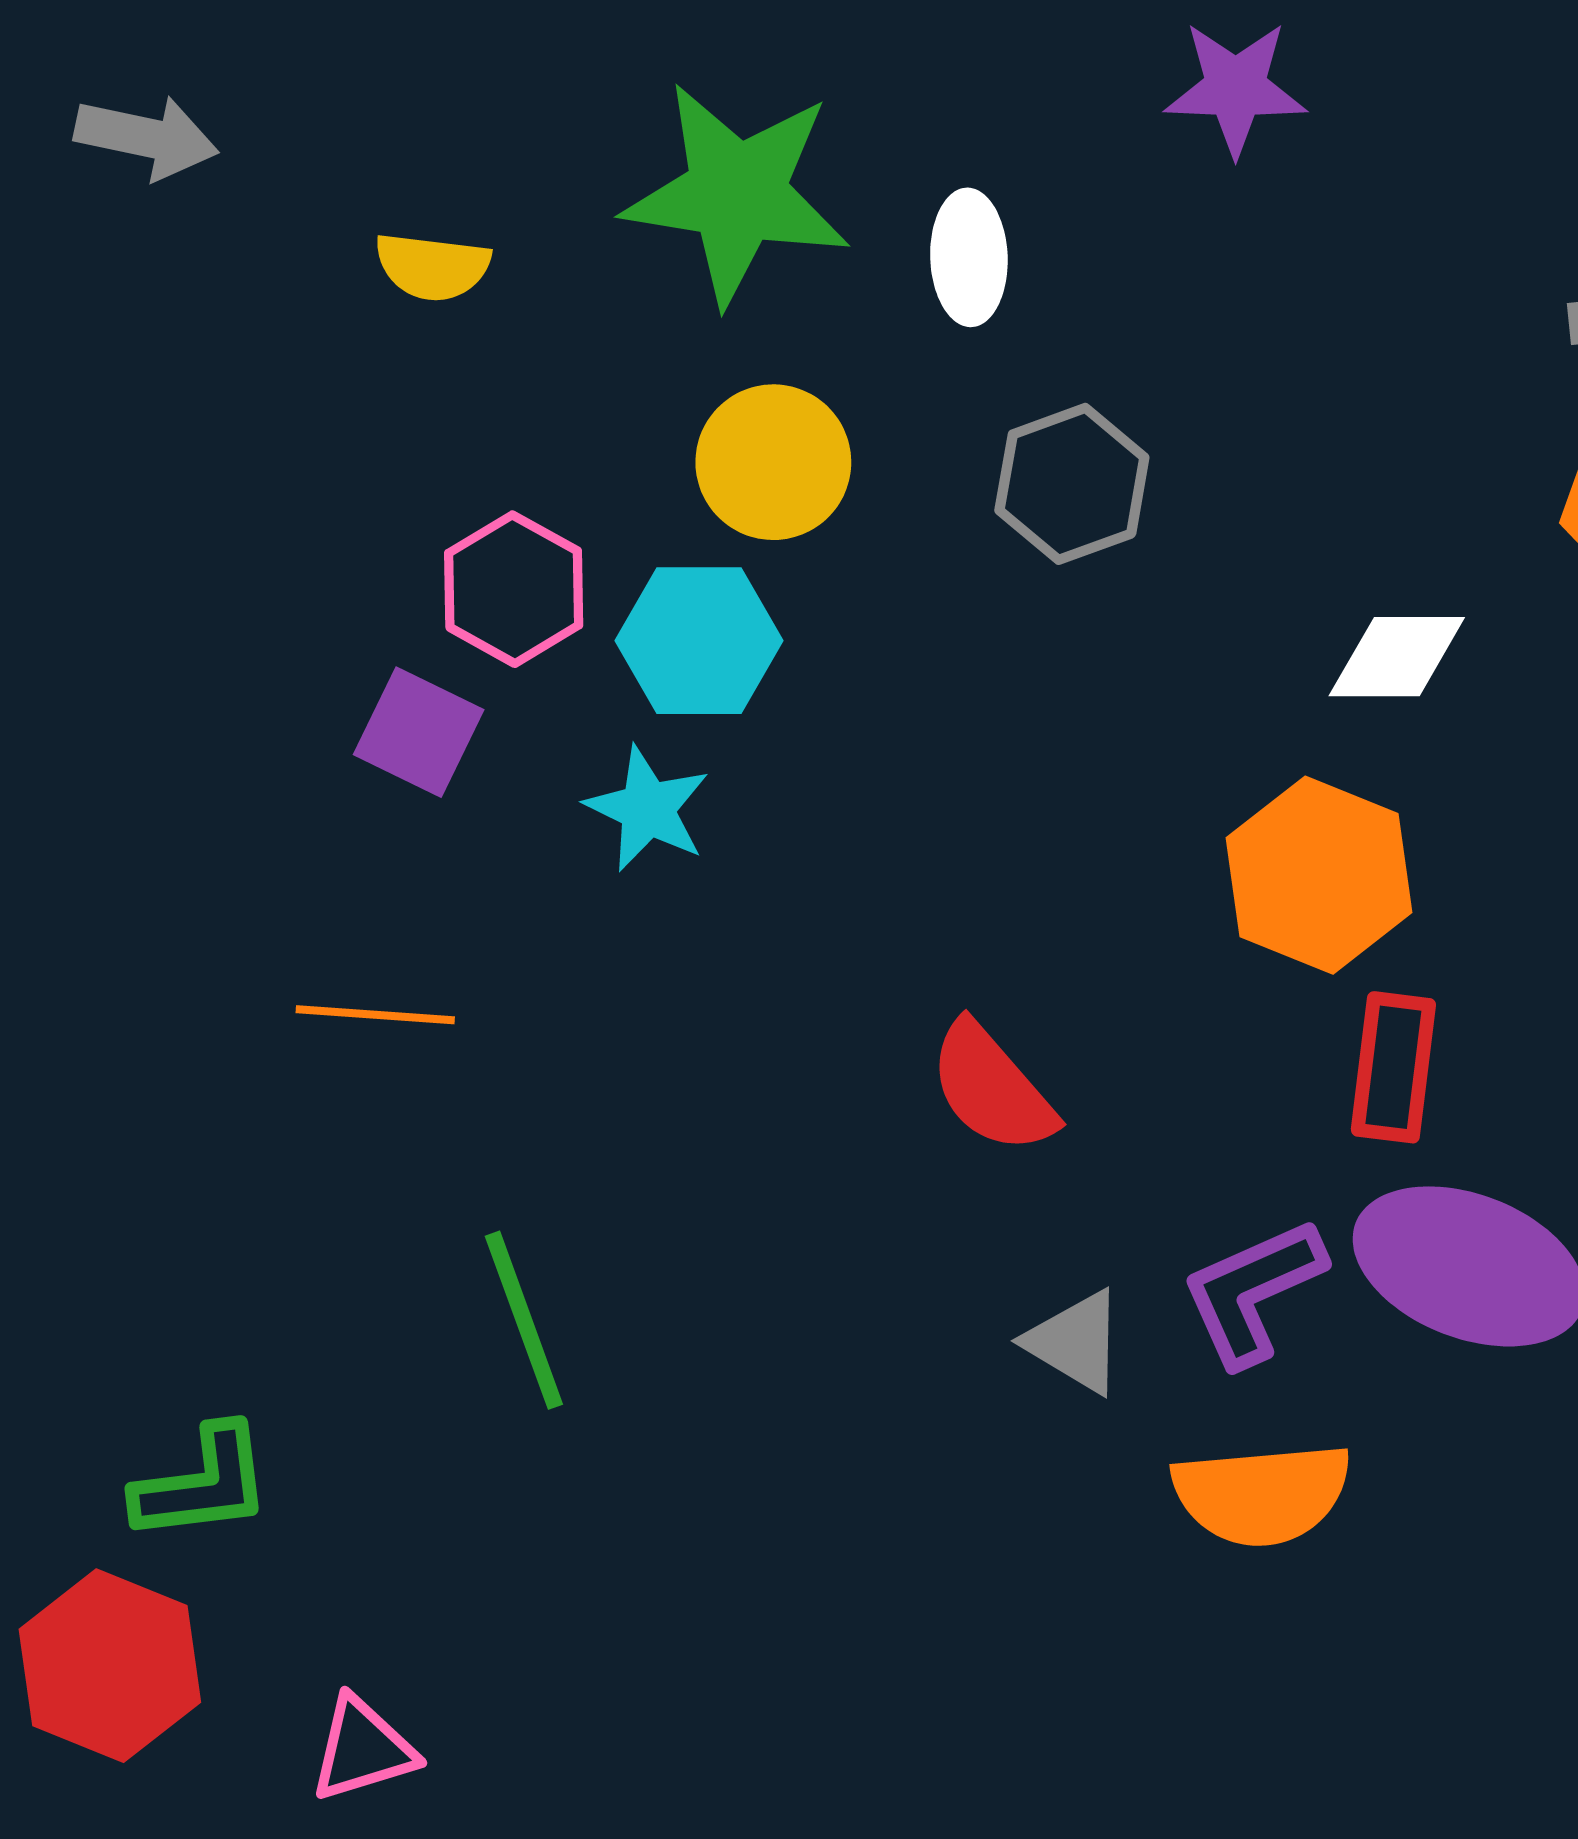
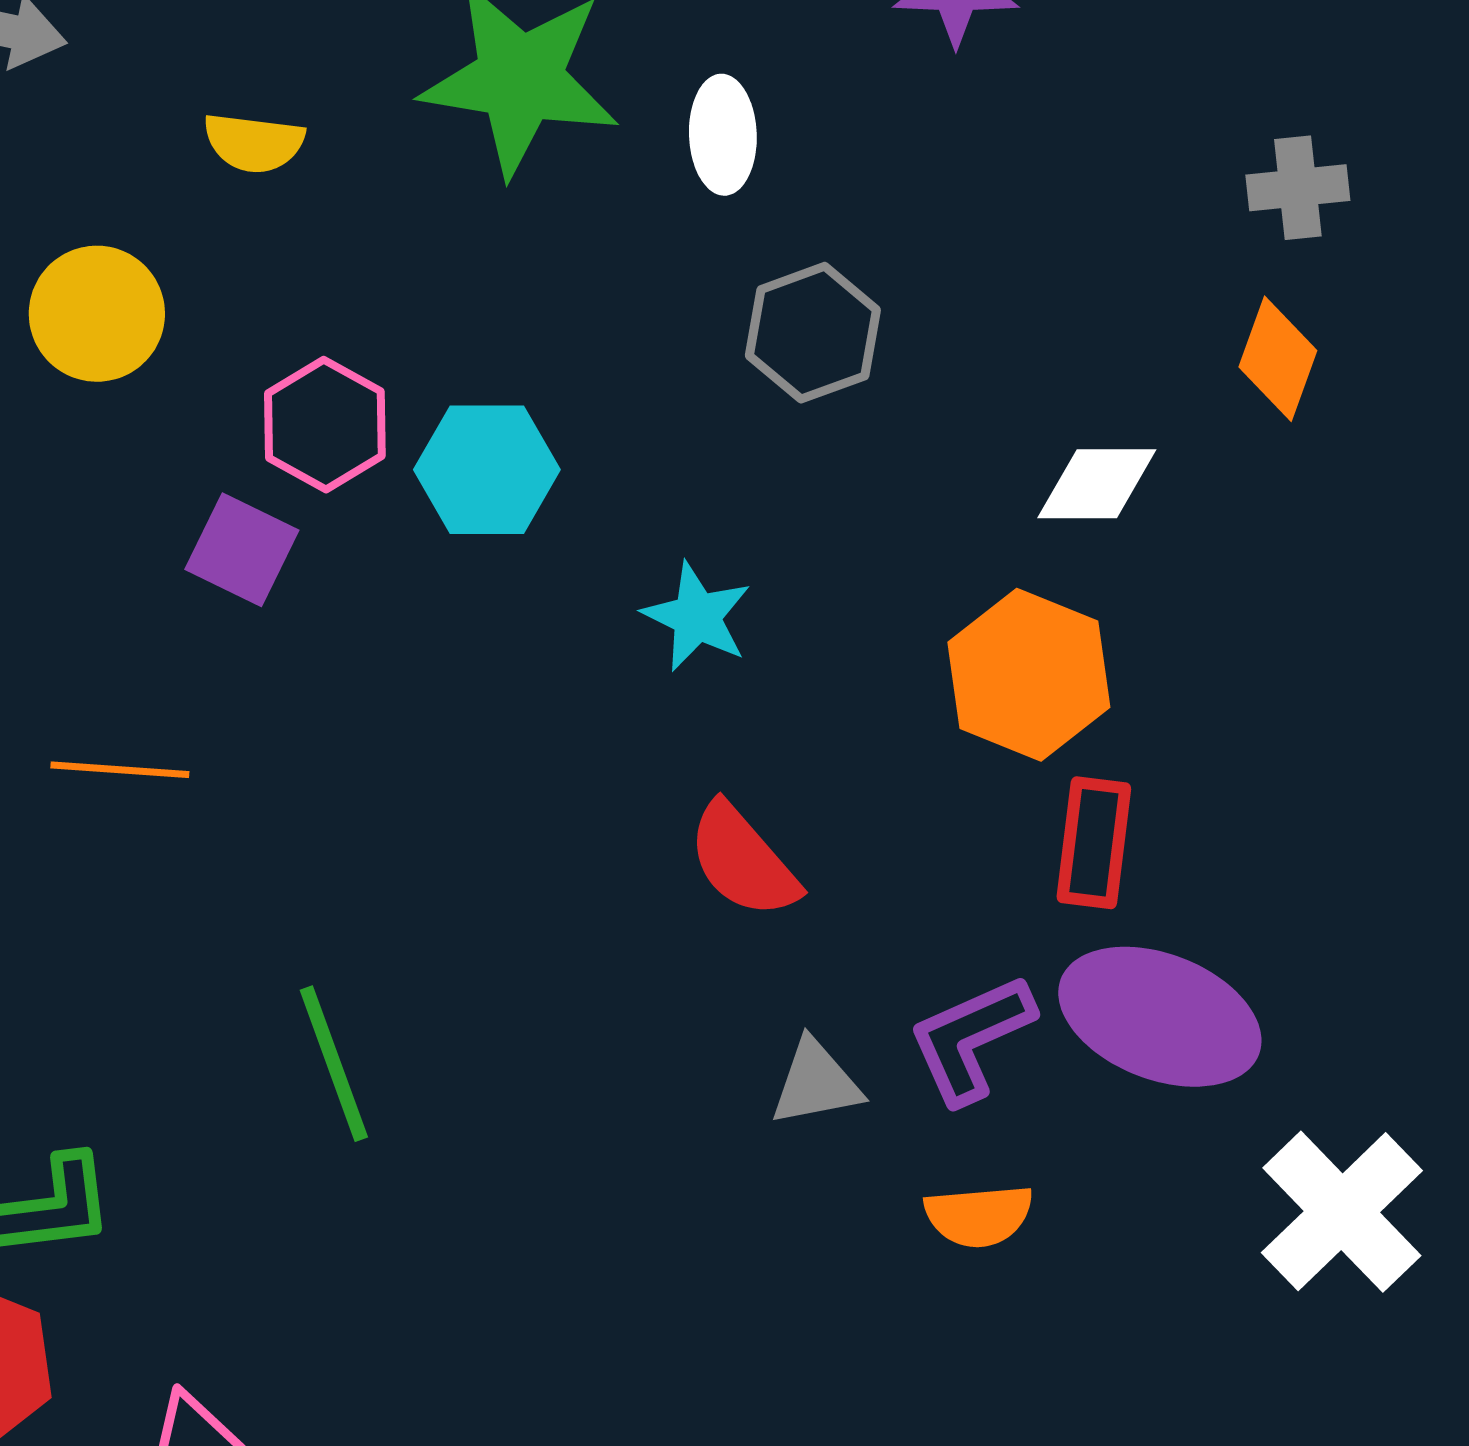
yellow circle: (773, 462) -> (97, 314), moved
cyan star: (647, 809) -> (697, 617), moved
orange line: (375, 1015) -> (120, 770), moved
gray triangle: (1075, 1342) -> (816, 1083), turned -42
orange semicircle: (1262, 1494) -> (979, 1216), size x0.7

